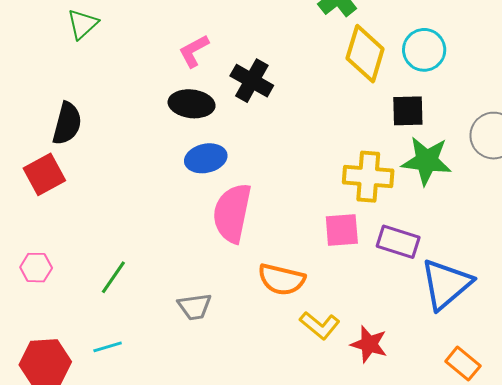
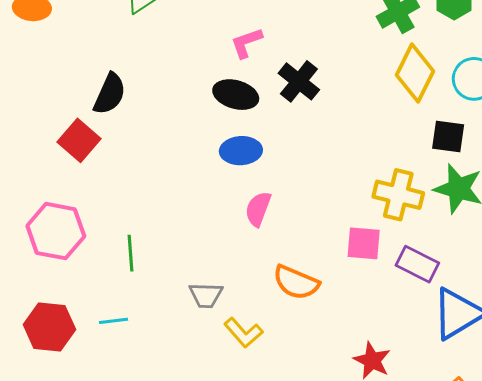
red square: (44, 174) -> (79, 140), turned -30
pink semicircle: (232, 213) -> (258, 209), size x0.6
pink hexagon: (36, 268) -> (56, 231), size x1.8
green line: (113, 277) -> (130, 253), turned -48
yellow L-shape: (320, 325) -> (243, 333), moved

